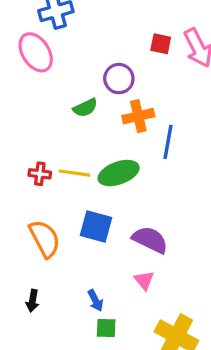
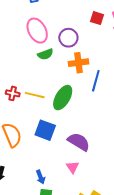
pink ellipse: (36, 52) -> (37, 31), moved
green ellipse: (119, 173) -> (63, 98), turned -45

